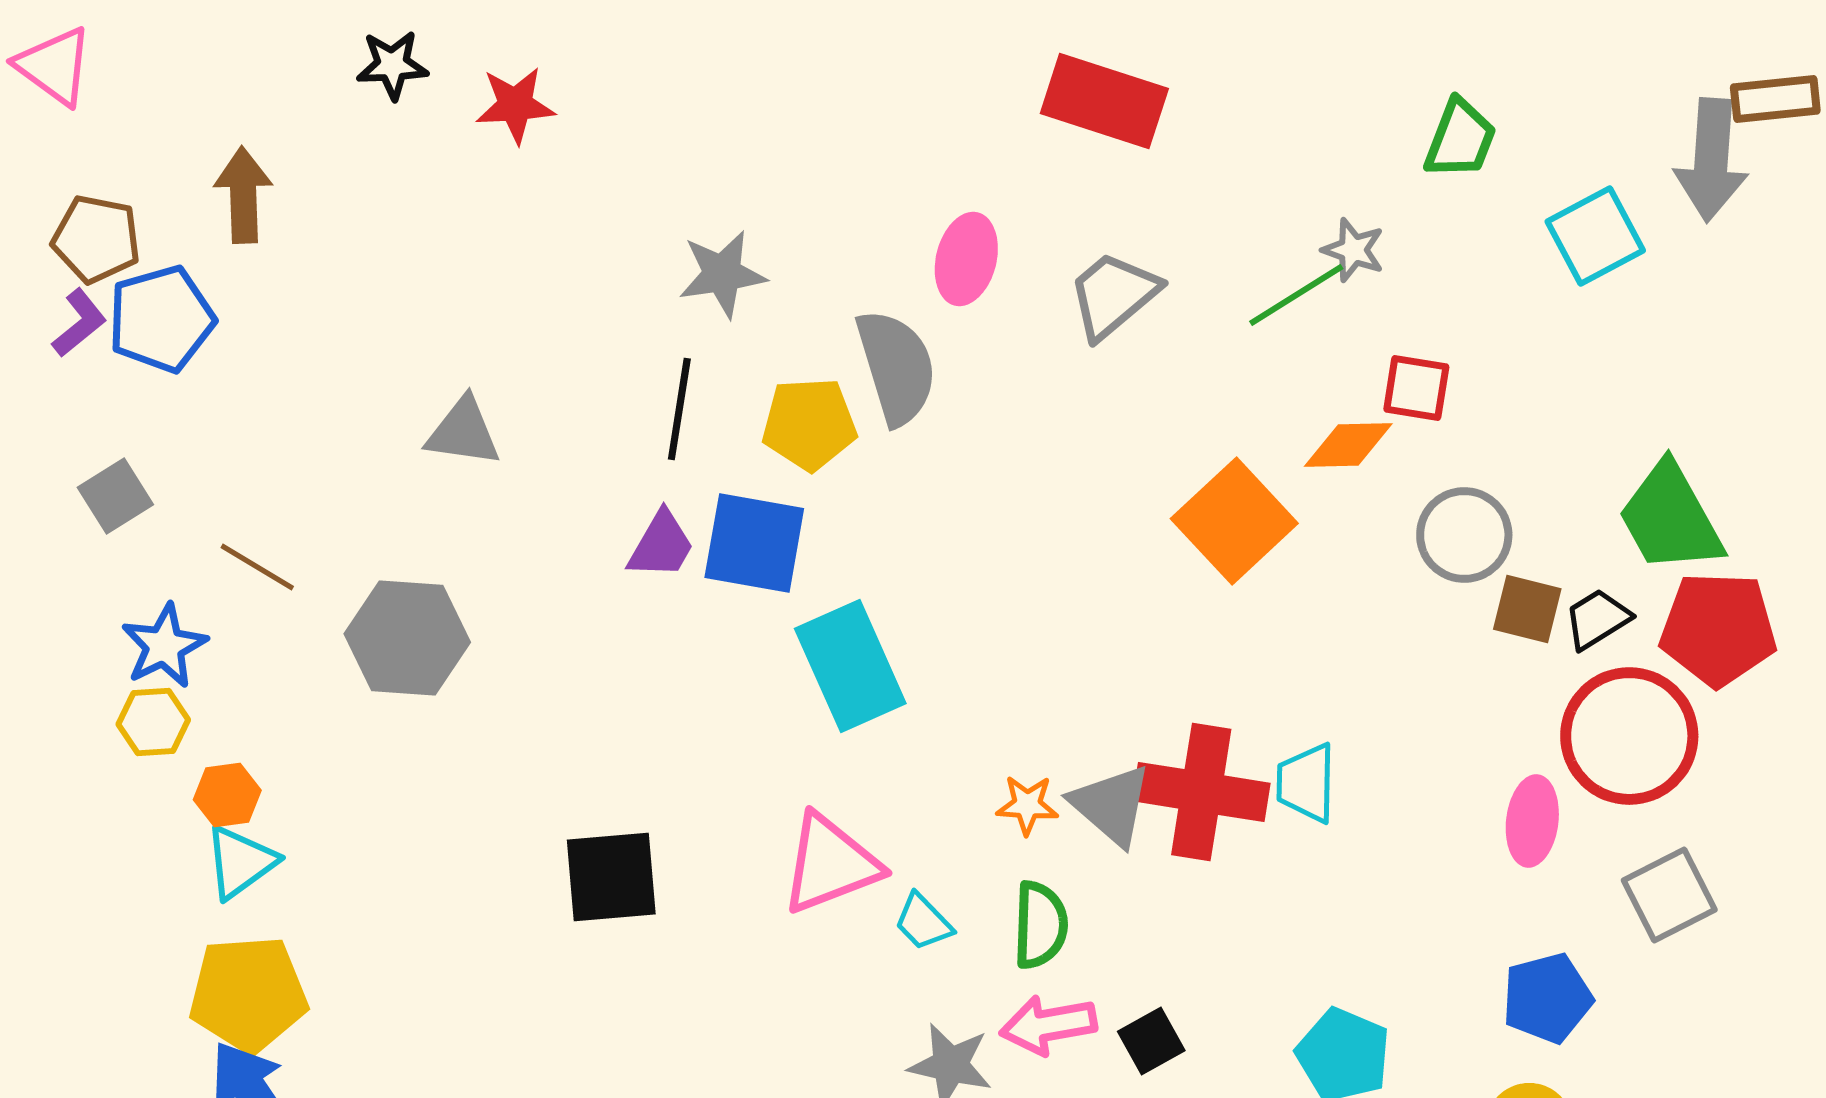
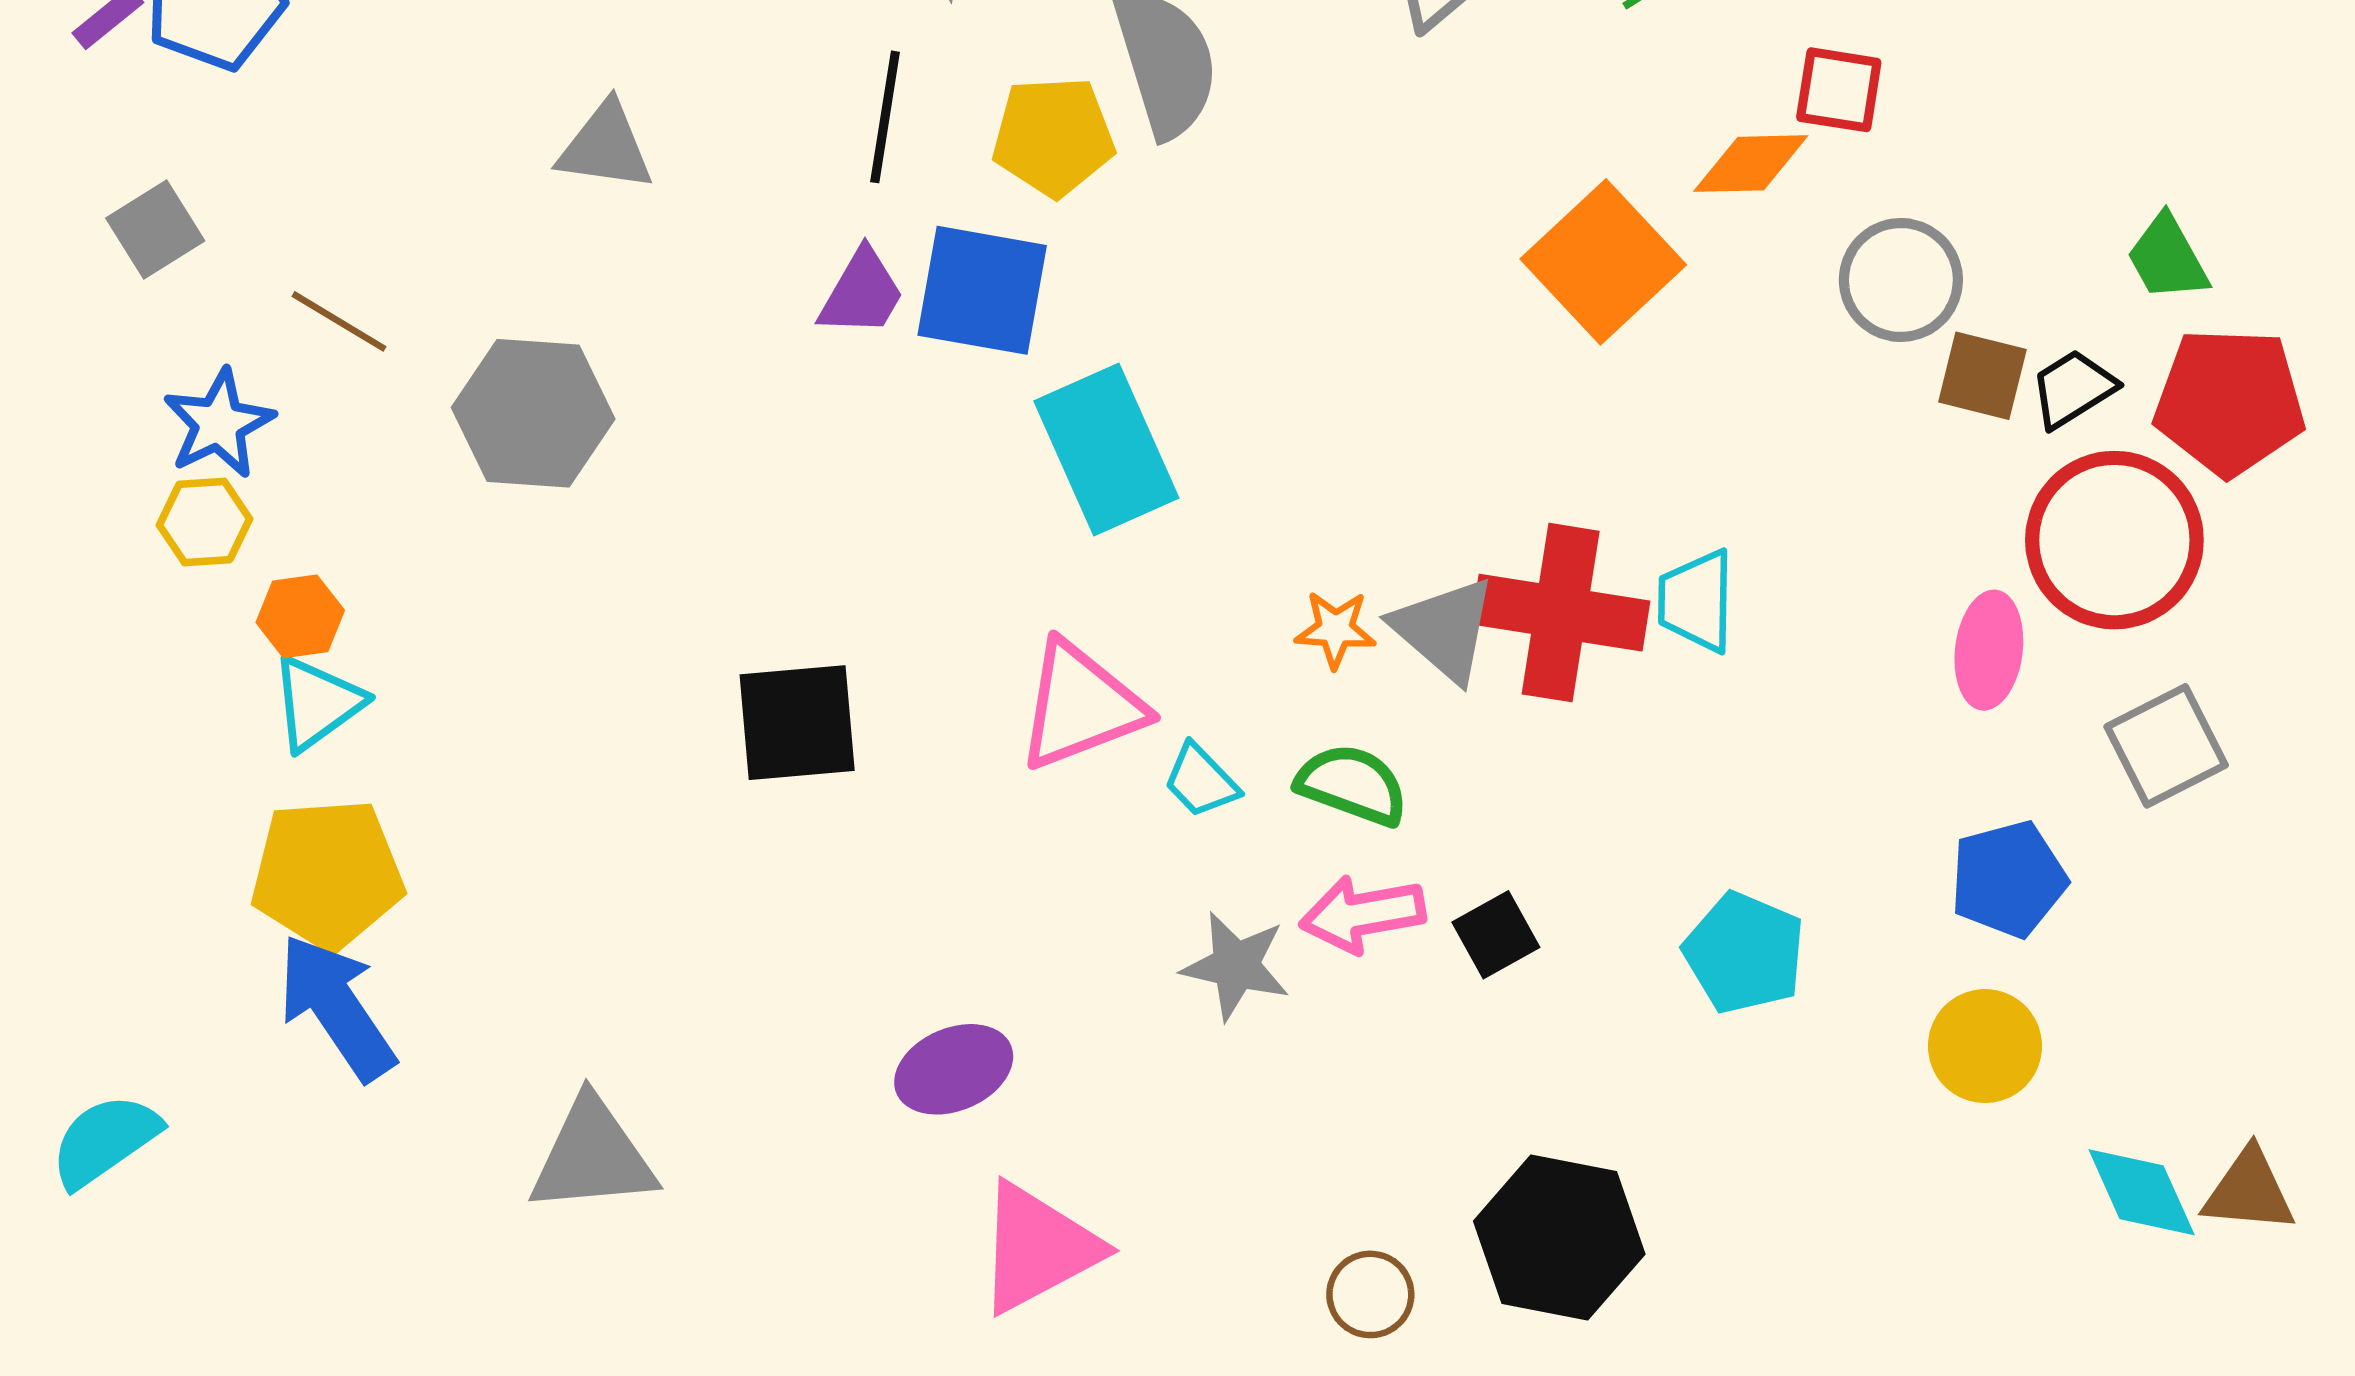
green trapezoid: (1670, 518) -> (2167, 258), size x0.6
green semicircle: (1040, 925) -> (1352, 785), turned -72

